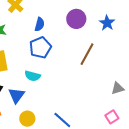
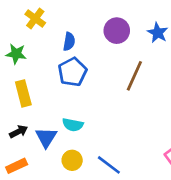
cyan semicircle: (33, 76) -> (73, 125), moved
yellow circle: (27, 119) -> (72, 160), moved

